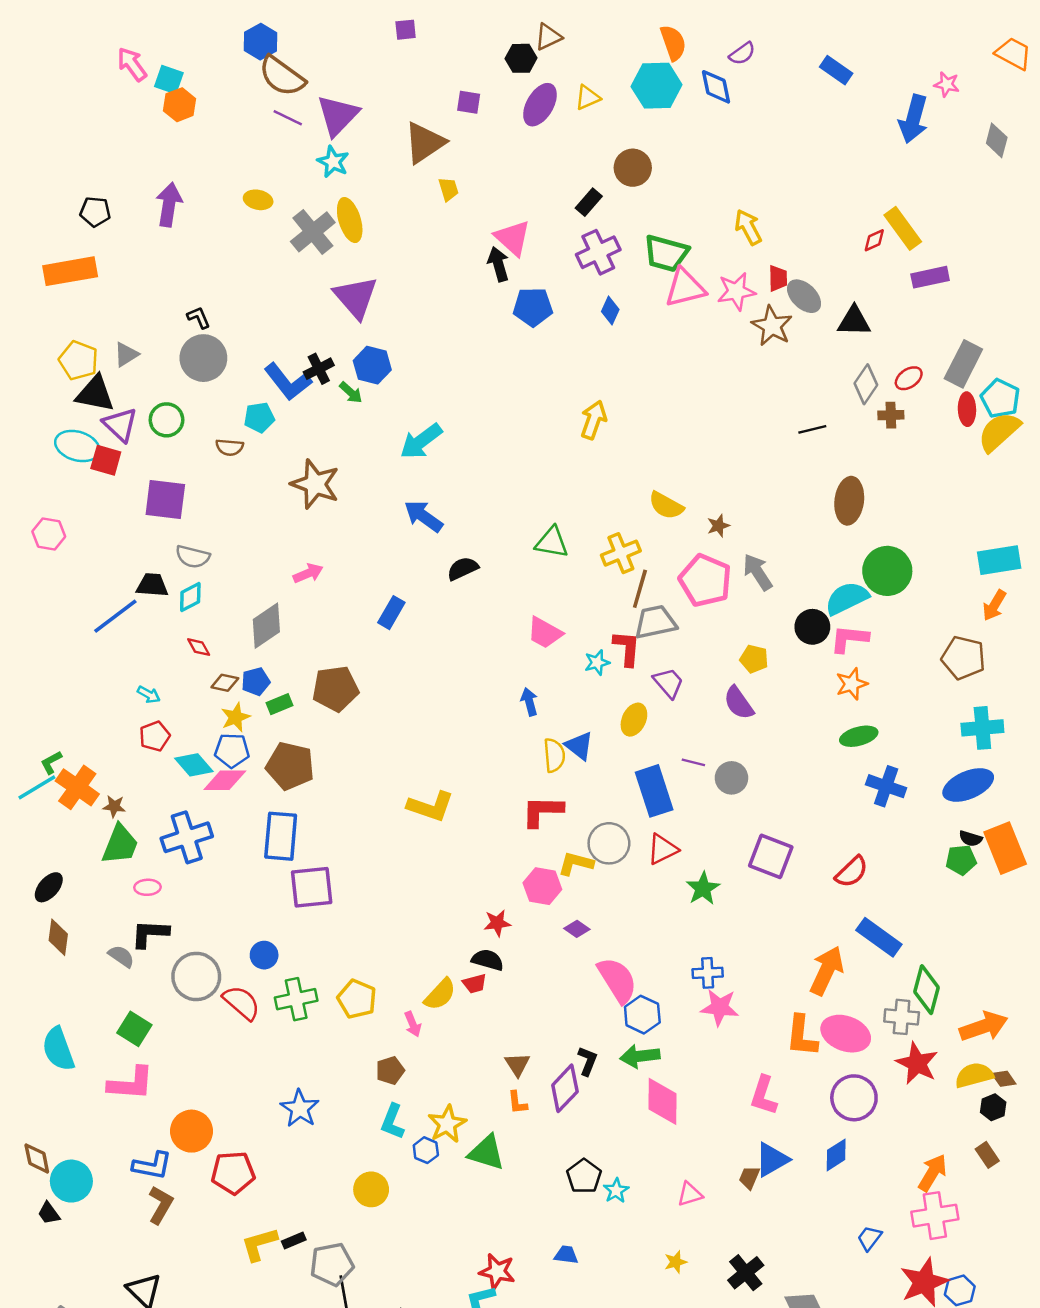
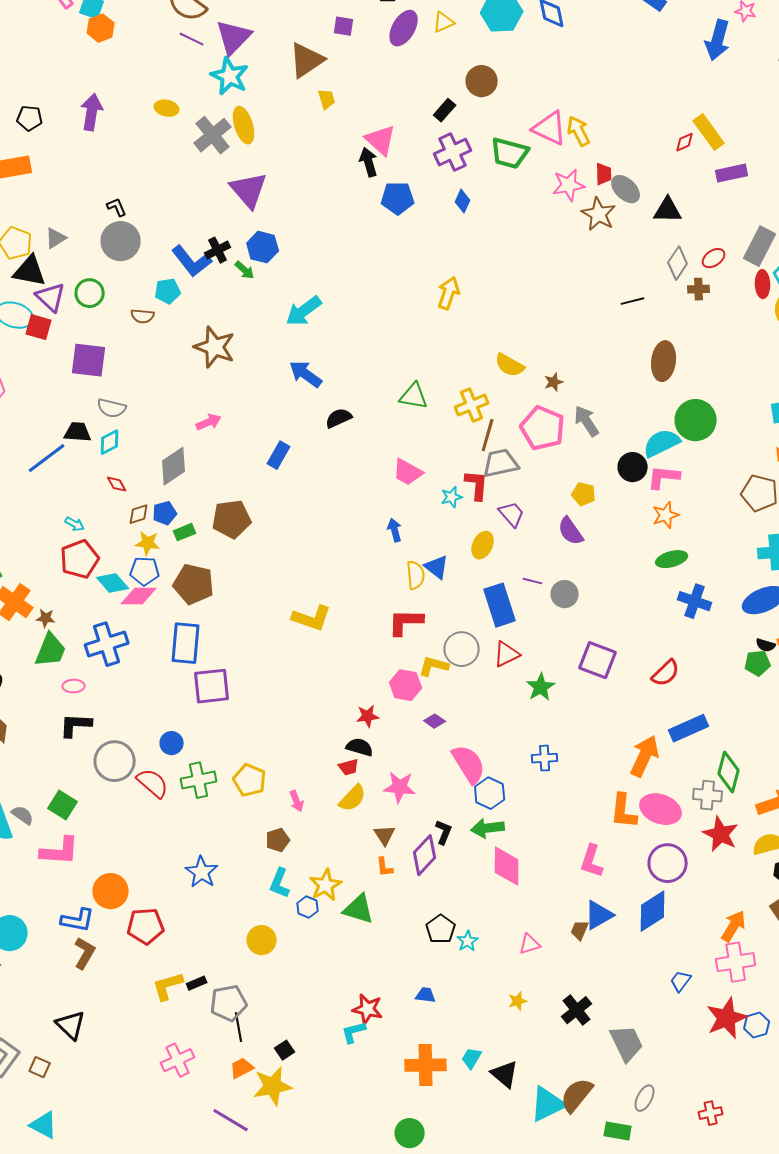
cyan star: (333, 162) -> (230, 76), size x1.4
pink triangle: (685, 288) -> (550, 128), moved, turned 39
brown diamond: (225, 683) -> (139, 514), turned -30
yellow star: (235, 717) -> (148, 543), turned 30
red pentagon: (155, 736) -> (80, 559), size x1.5
blue rectangle: (879, 937) -> (689, 728), turned -60
gray semicircle: (121, 956) -> (23, 815), moved
yellow semicircle: (440, 994) -> (353, 798), moved
pink star: (720, 1007) -> (400, 787), moved
blue diamond: (836, 1155) -> (653, 911), size x1.5

